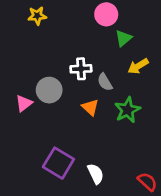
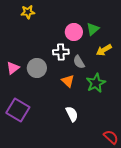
pink circle: (106, 14) -> (74, 32), moved
pink triangle: (24, 103) -> (13, 68), moved
purple square: (58, 163) -> (18, 110), moved
white semicircle: (96, 174) -> (72, 114), moved

